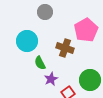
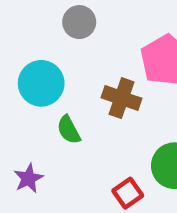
purple star: (51, 79) -> (28, 178), moved

